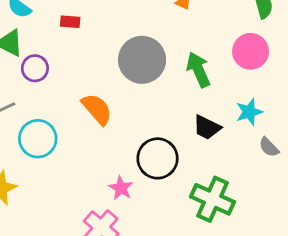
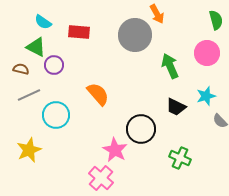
red rectangle: (70, 22) -> (79, 32), size x1.5
gray circle: (142, 60) -> (135, 35), moved
pink star: (121, 188) -> (115, 150), size x1.4
green cross: (212, 199) -> (180, 158), size x0.7

